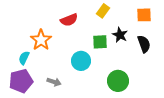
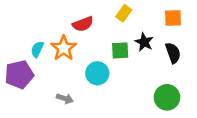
orange star: (41, 40) -> (64, 48), moved
cyan semicircle: (24, 58) -> (37, 49), moved
purple pentagon: (21, 81) -> (19, 75), moved
green circle: (118, 81) -> (167, 97), moved

